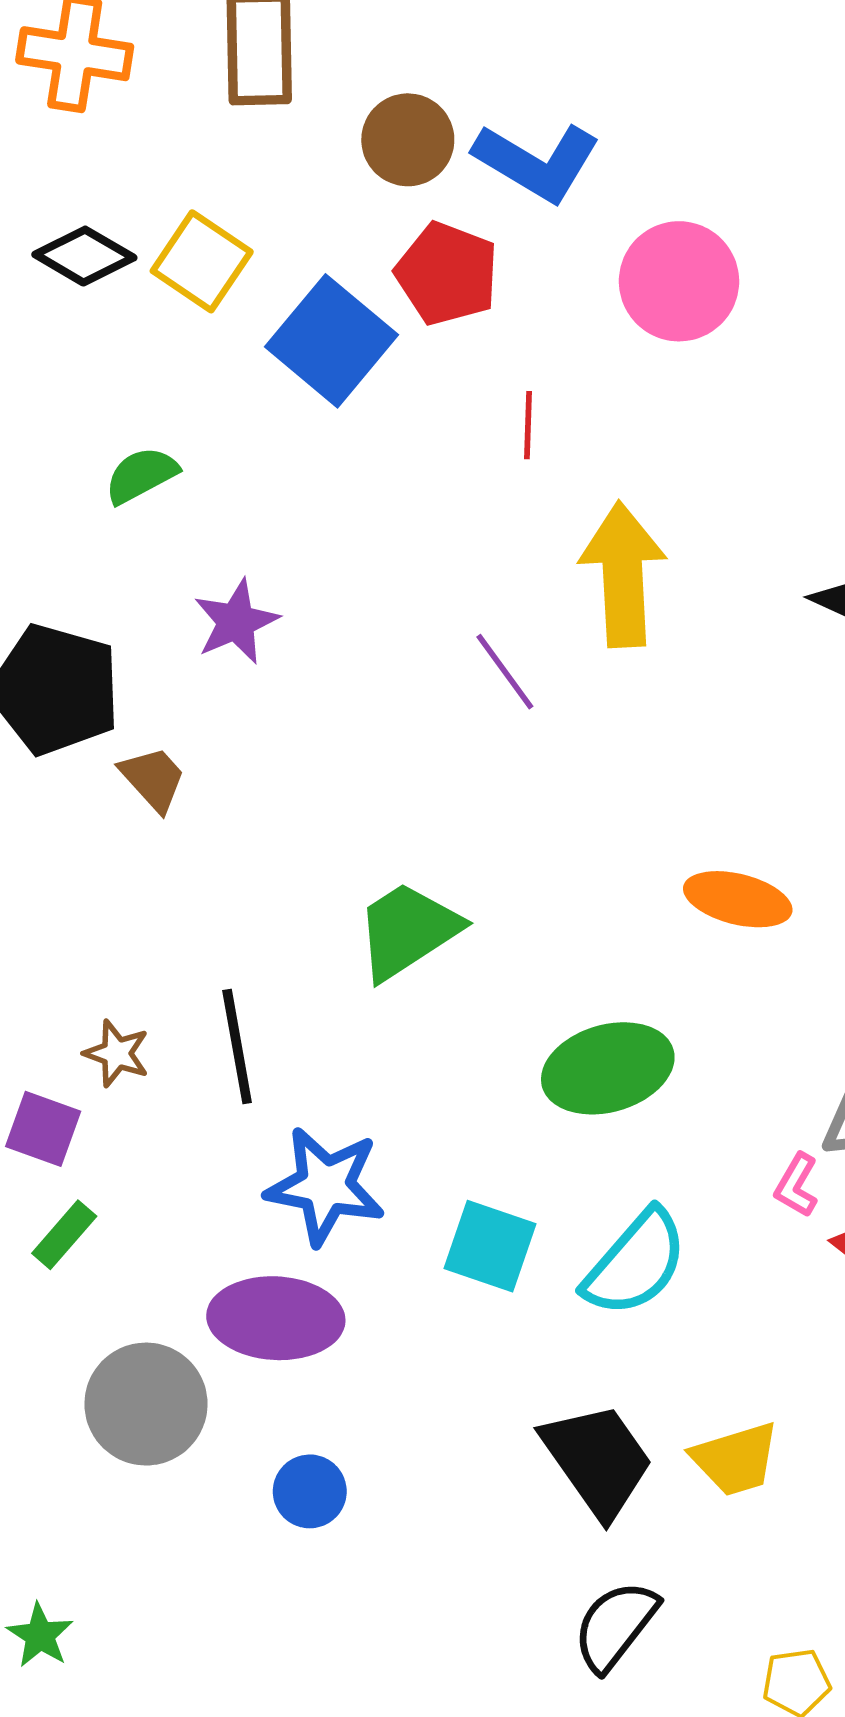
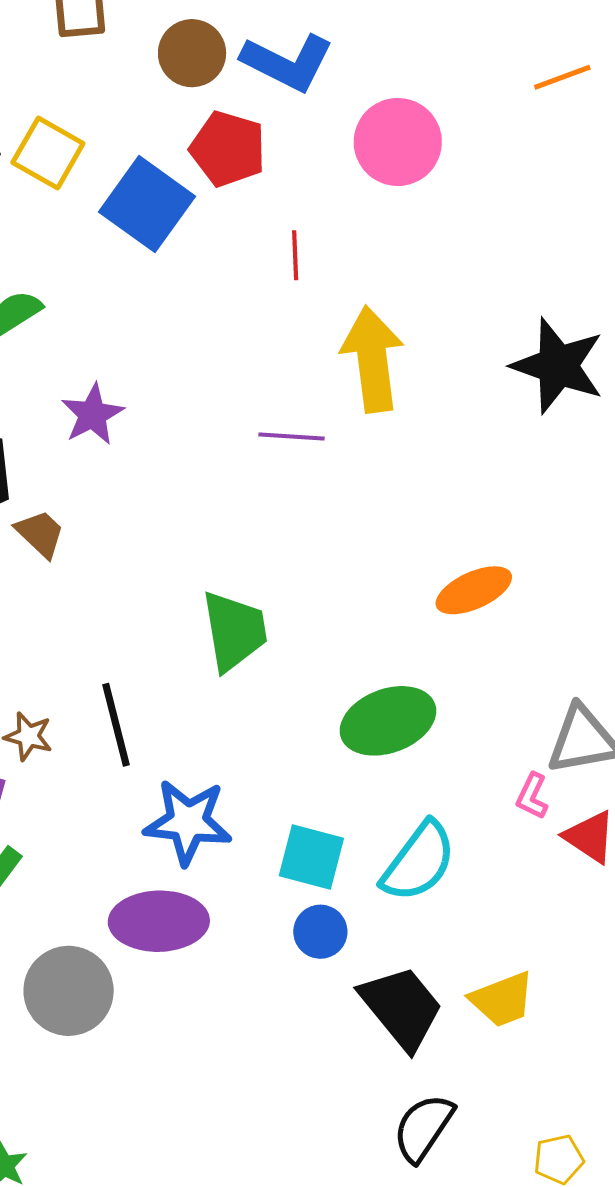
purple line: (505, 672) -> (291, 436), turned -46
orange ellipse: (738, 899) -> (474, 590), turned -34
green trapezoid: (408, 931) -> (234, 631), turned 118
blue circle: (310, 1491) -> (320, 932), moved

